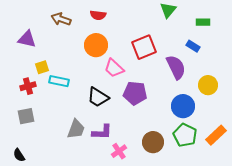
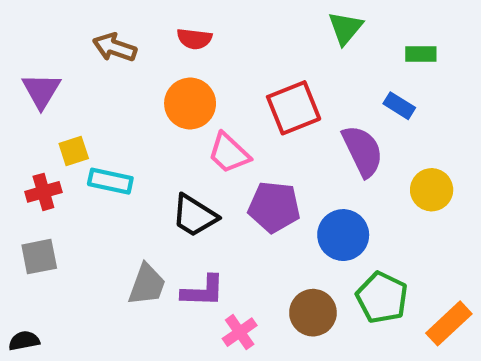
purple triangle: (27, 39) -> (41, 91), turned 48
blue circle: (183, 106) -> (343, 235), moved
orange rectangle: (216, 135) -> (449, 323), moved
black semicircle: (19, 155) -> (24, 341), turned 112

